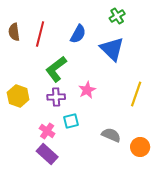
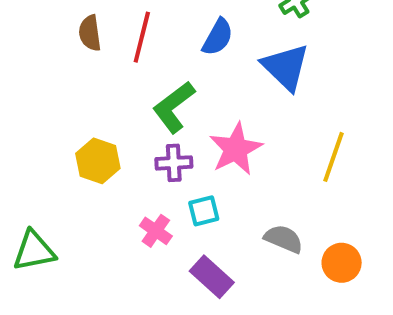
pink star: (87, 90) -> (236, 149), size x1.5
purple rectangle: (47, 154) -> (212, 277), moved

